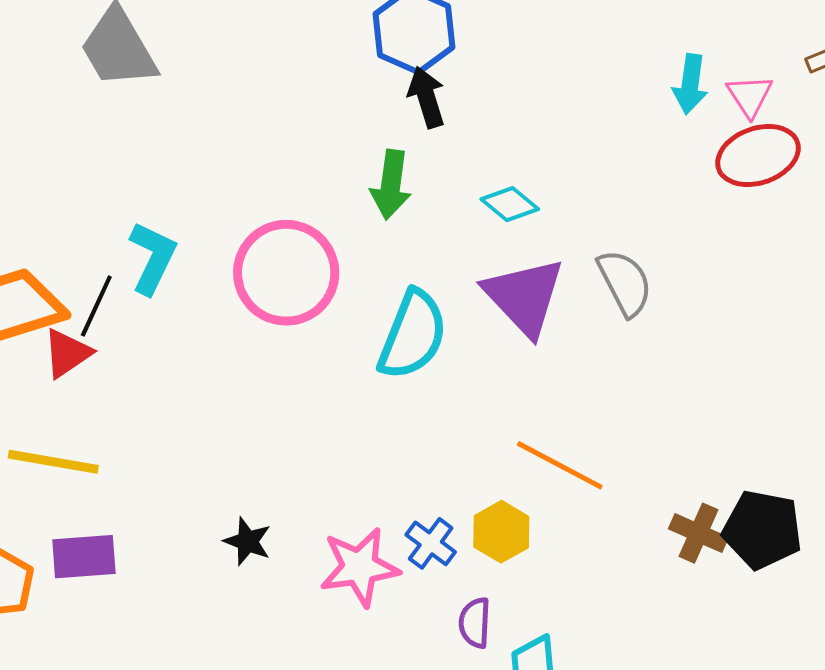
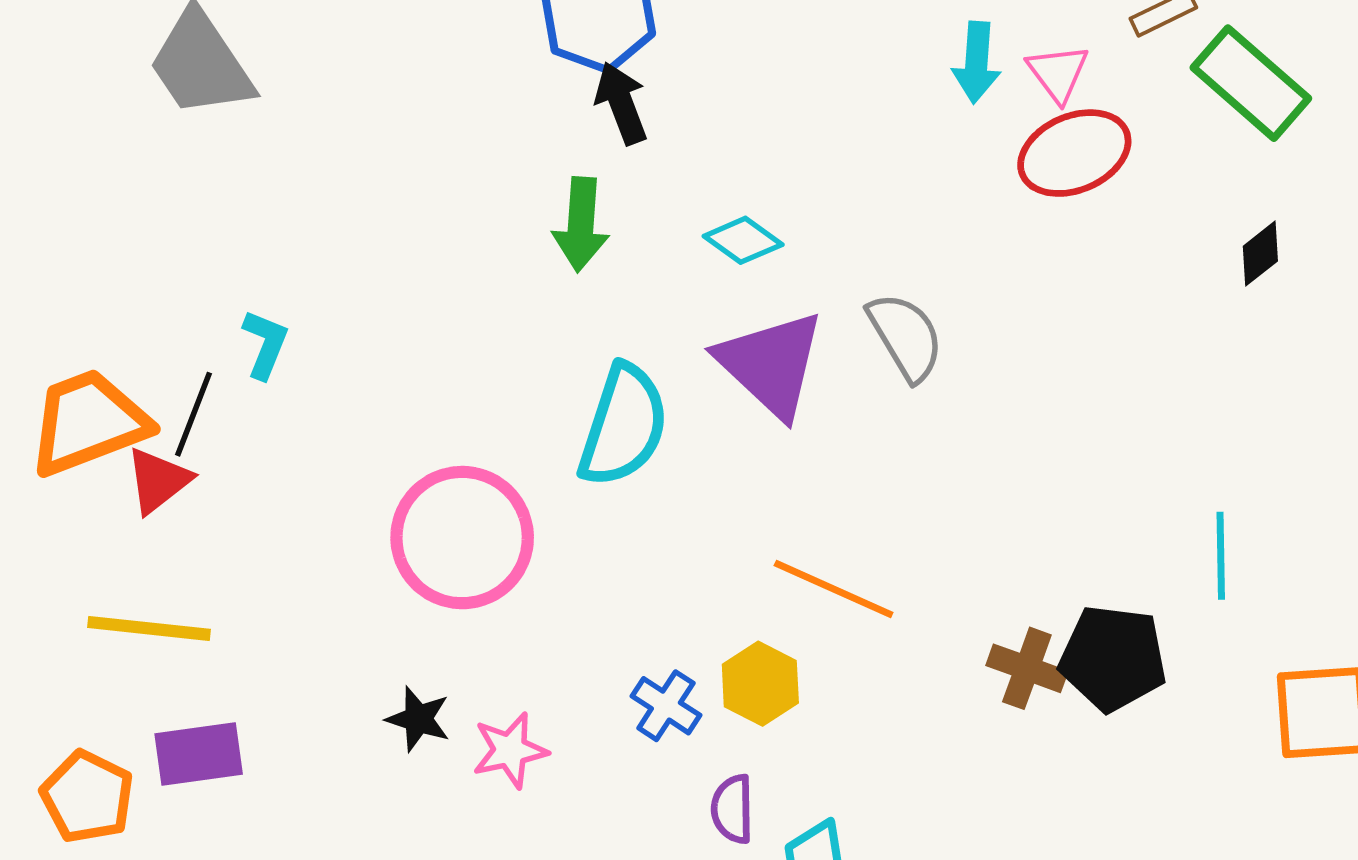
cyan L-shape: (153, 258) -> (265, 344), size x0.7
pink circle: (286, 273) -> (462, 538), moved
pink star: (360, 567) -> (510, 750), moved, size x0.7

